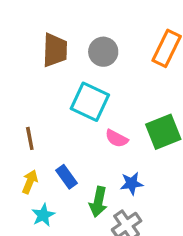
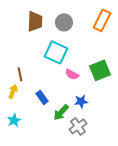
yellow arrow: (30, 182) -> (13, 91), moved
green arrow: (98, 202) -> (61, 112), turned 30
cyan star: (43, 215) -> (14, 120), moved

